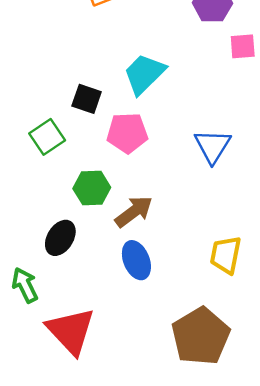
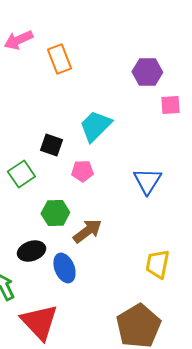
pink pentagon: (127, 133) -> (82, 171), size x0.7
black ellipse: (60, 238) -> (31, 251), turned 40
blue ellipse: (136, 260) -> (64, 268), moved

